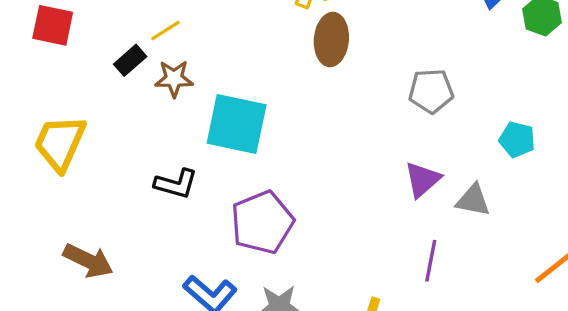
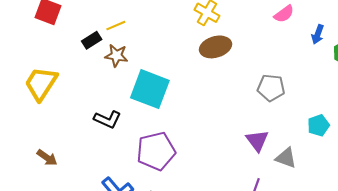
brown ellipse: (331, 40) -> (216, 47), turned 60
cyan pentagon: (517, 140) -> (318, 125), turned 30
purple triangle: (422, 180) -> (257, 141), turned -35
brown arrow: (88, 261) -> (47, 158), size x0.7

